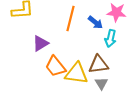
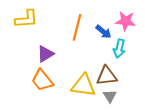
orange trapezoid: (55, 66) -> (42, 80), moved

